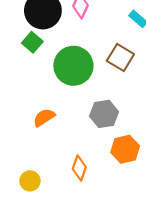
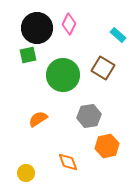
green square: (32, 42) -> (28, 55), turned 36
orange diamond: (79, 168) -> (68, 162), turned -40

